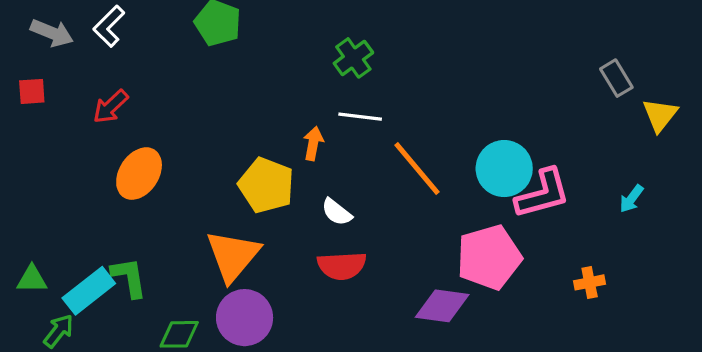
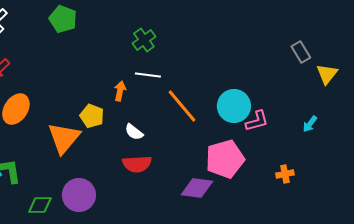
yellow pentagon: (266, 185) -> (92, 116), size x0.7
pink L-shape: (543, 194) -> (257, 121), size x0.7
orange triangle: (233, 256) -> (64, 138), moved

